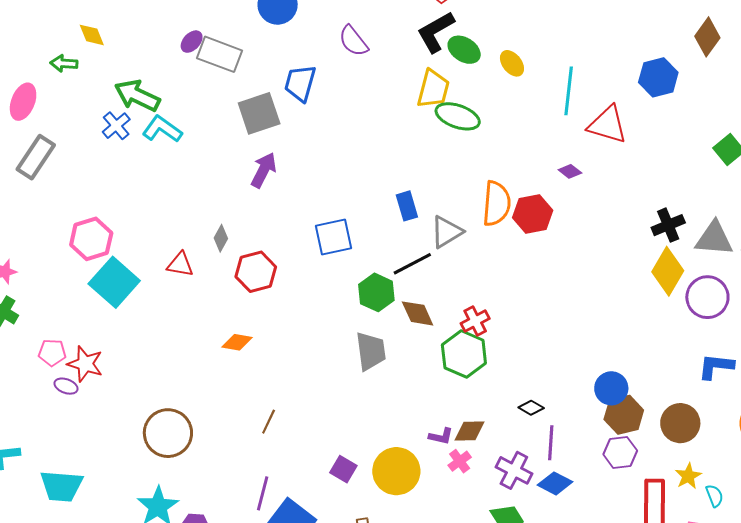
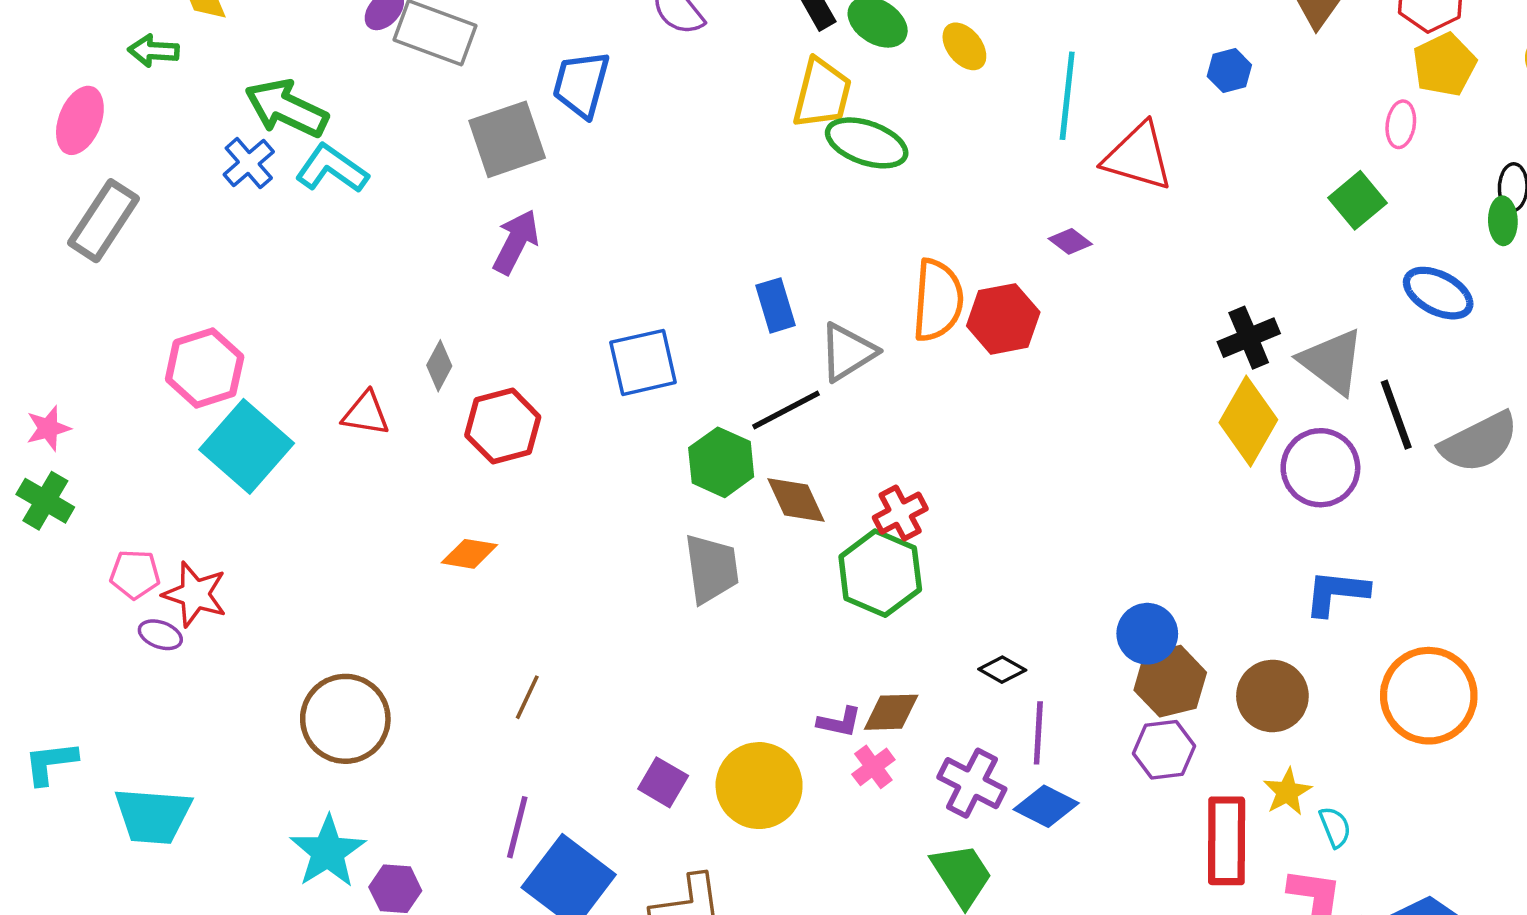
blue hexagon: (658, 77) -> (1229, 71), size x0.6
gray triangle: (714, 239) -> (1332, 362), turned 33

